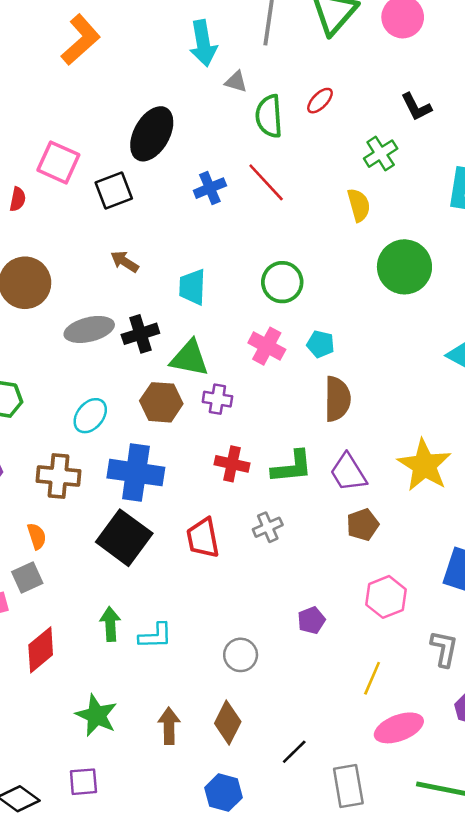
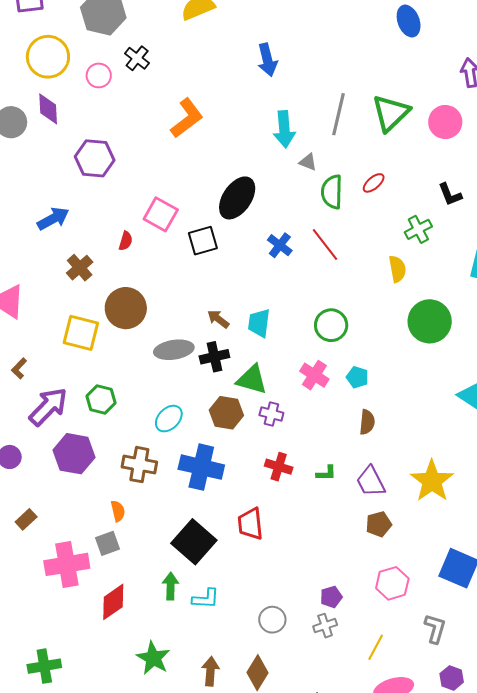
blue cross: (210, 188) -> (280, 245), turned -35
brown arrow: (125, 262) -> (218, 319), moved
brown semicircle: (337, 399) -> (367, 422), size x0.7
green L-shape: (292, 467) -> (326, 473), size x0.6
gray cross: (268, 527) -> (325, 626), moved
black square: (124, 538) -> (194, 542), moved

